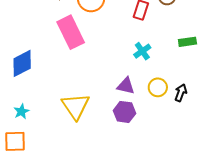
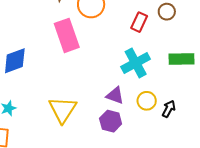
green rectangle: (187, 42) -> (182, 59), size x1.4
cyan cross: (142, 51) -> (136, 63), size x1.6

